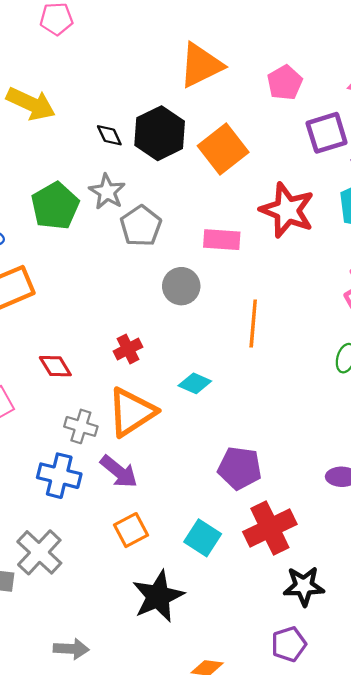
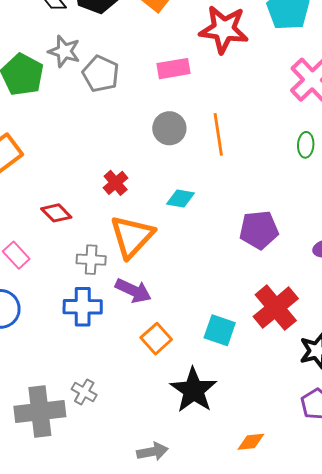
gray circle: (181, 286) -> (169, 128), moved
purple pentagon: (240, 468) -> (259, 230), moved
gray cross: (39, 552) -> (84, 392), moved, size x0.6
gray arrow: (71, 649) -> (152, 452), moved

